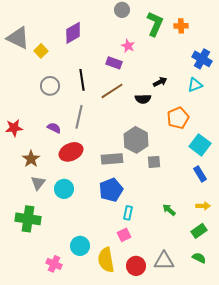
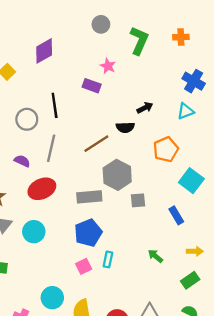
orange cross: (181, 26) -> (181, 37), moved
gray circle: (50, 86) -> (27, 119), moved
brown line: (112, 91) -> (96, 144), moved
blue rectangle: (200, 174) -> (176, 215), moved
pink square: (124, 235) -> (84, 266), moved

